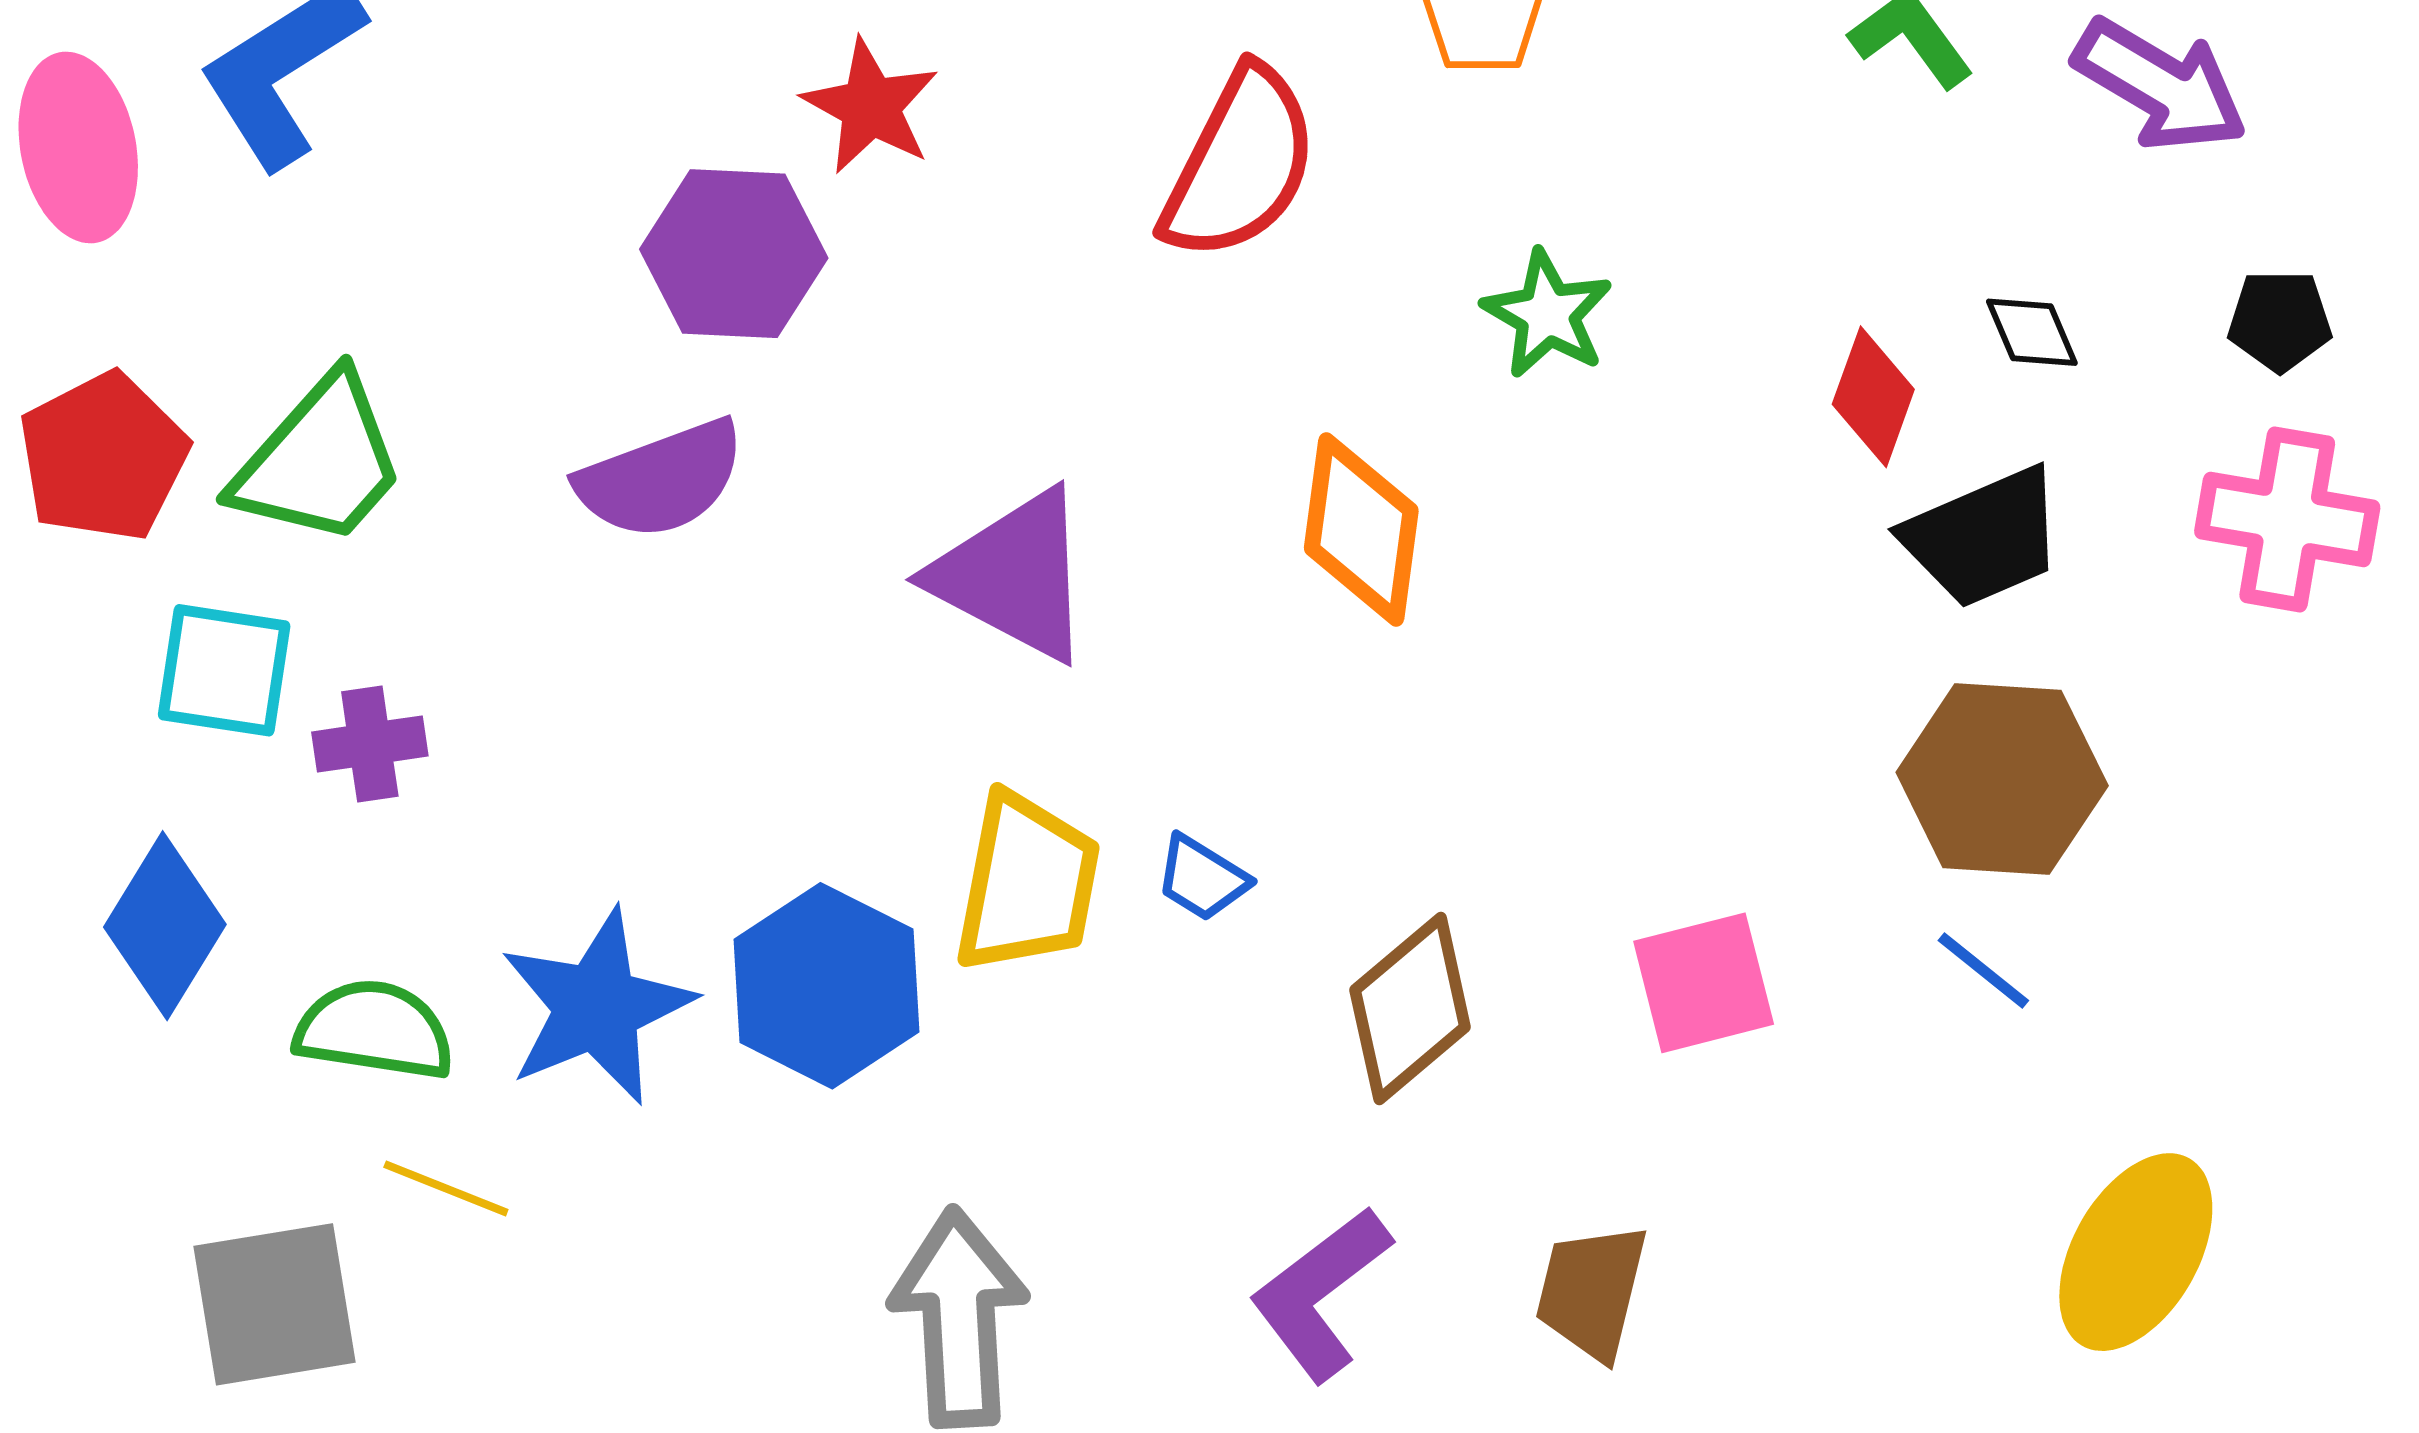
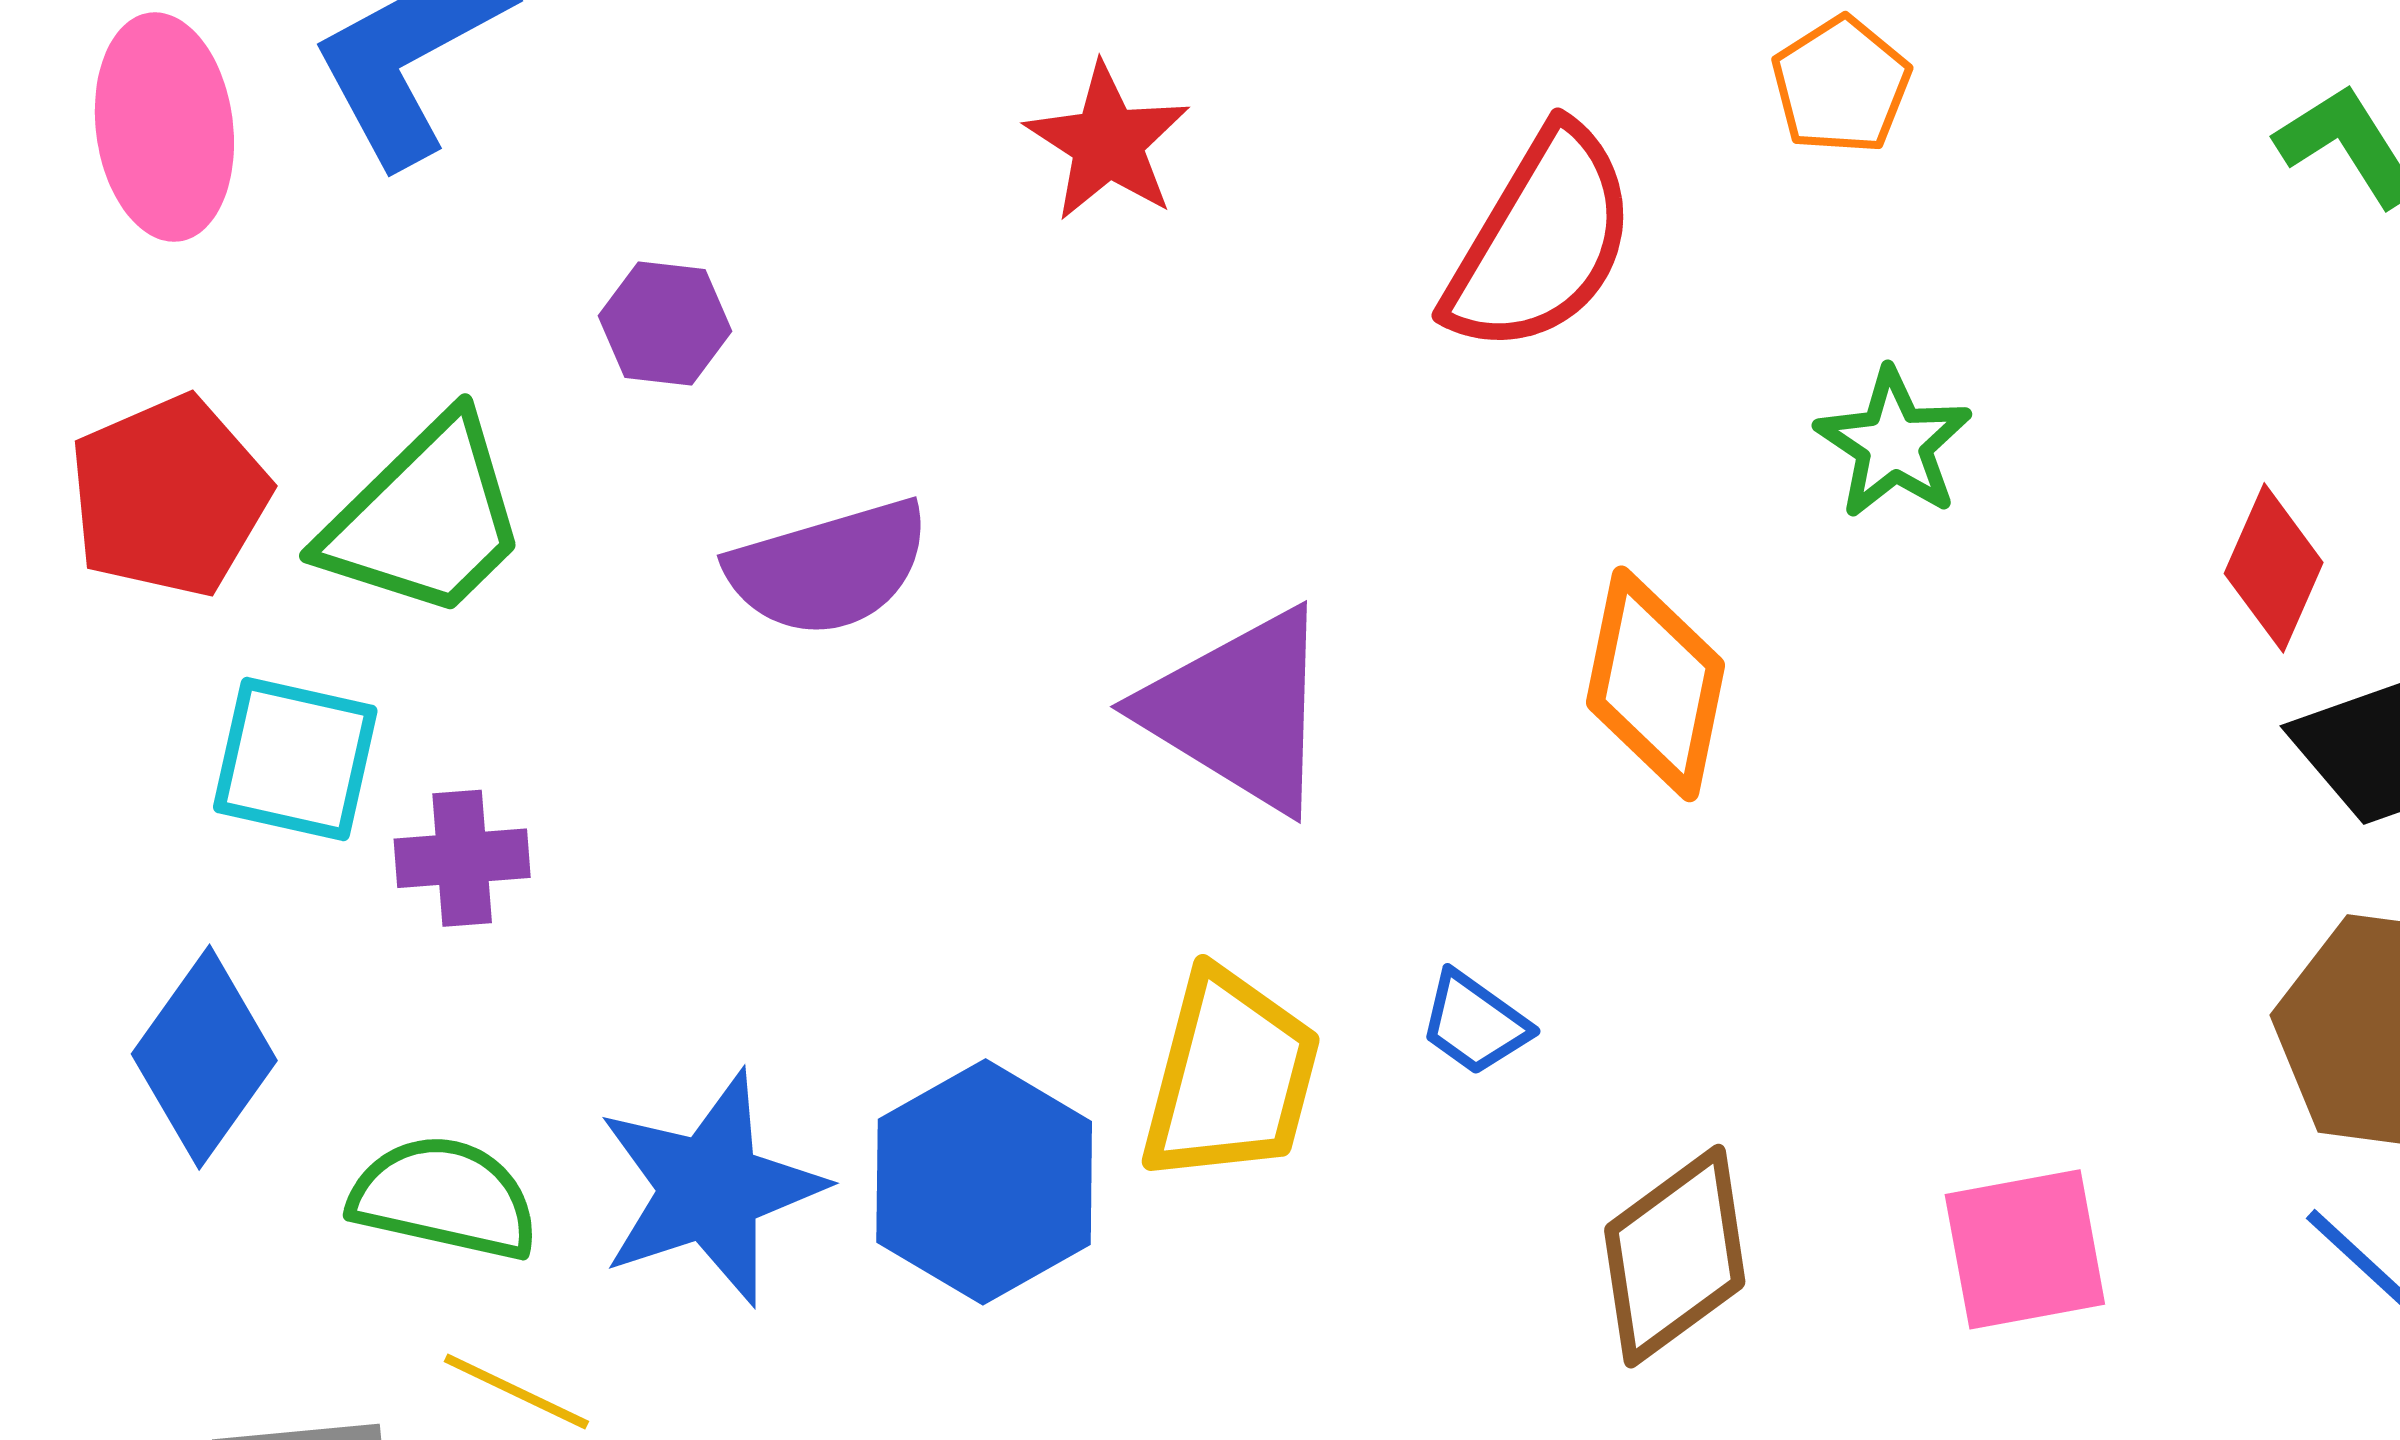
purple hexagon: (734, 254) -> (665, 324), moved, size x0.6
blue trapezoid: (1202, 878) -> (1475, 1023), moved

